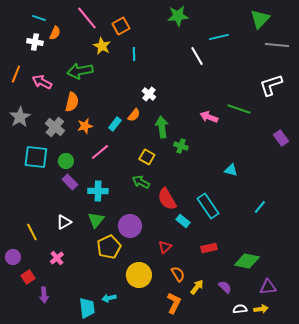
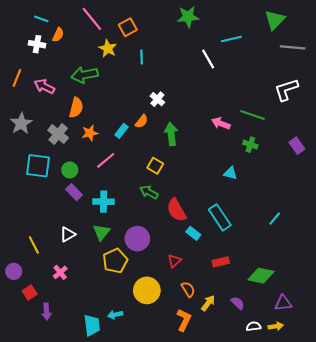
green cross: (181, 146) -> (250, 145), moved
cyan triangle: (231, 170) -> (230, 173), moved

